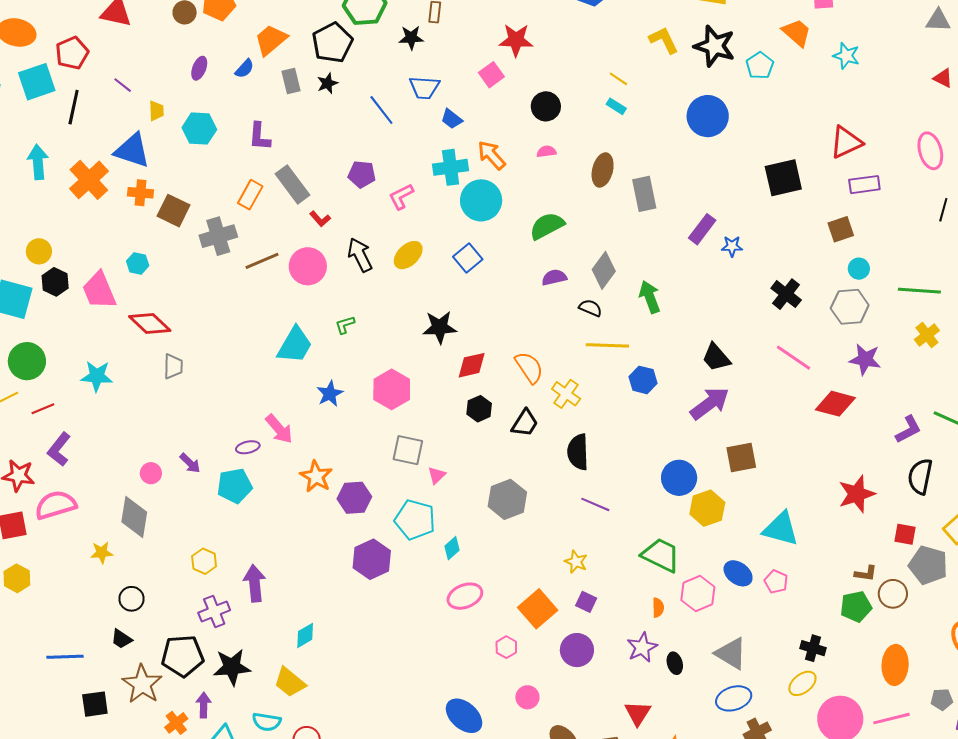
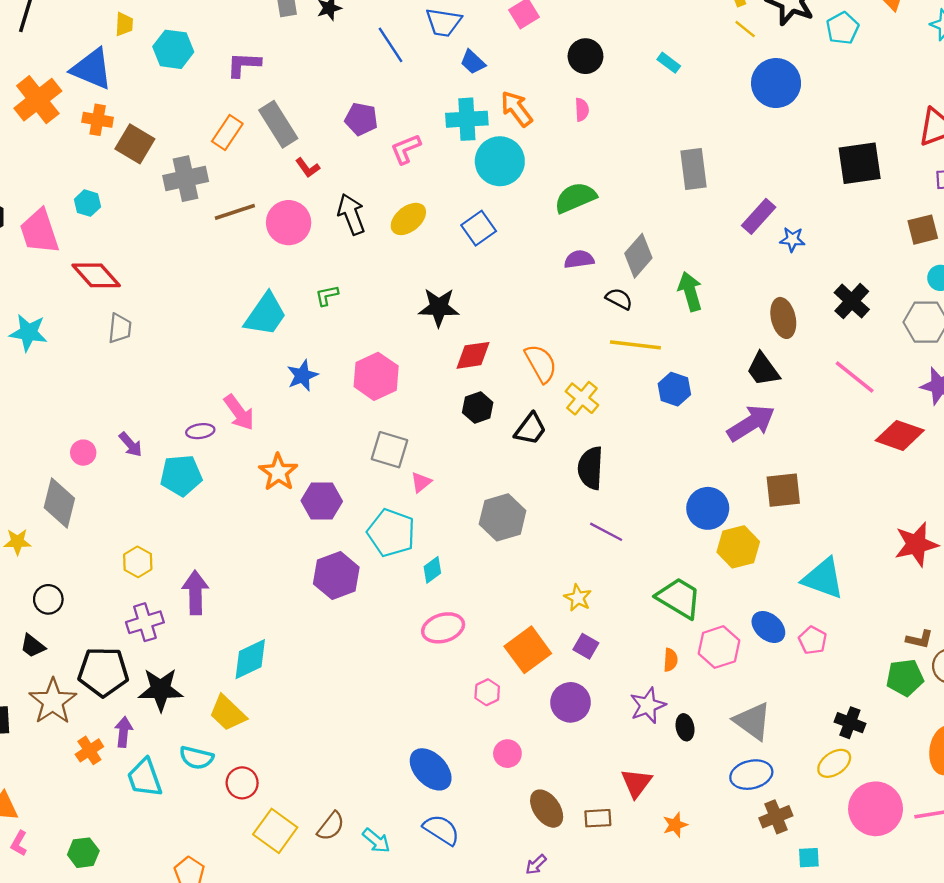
yellow line: (618, 79) -> (745, 29), moved
purple L-shape: (259, 136) -> (244, 64), turned 84
pink semicircle: (546, 152) -> (582, 110), turned 90
brown ellipse: (603, 170) -> (783, 318), moved, turned -32
cyan diamond: (305, 635) -> (250, 659), size x1.4

